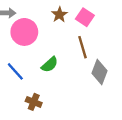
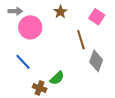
pink square: (85, 17) -> (97, 17), moved
green semicircle: (50, 65) -> (57, 78), moved

